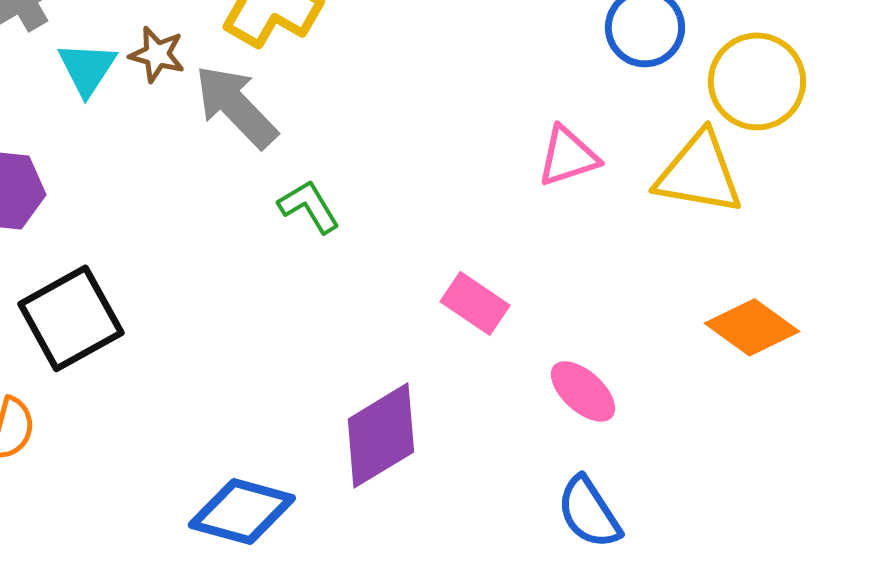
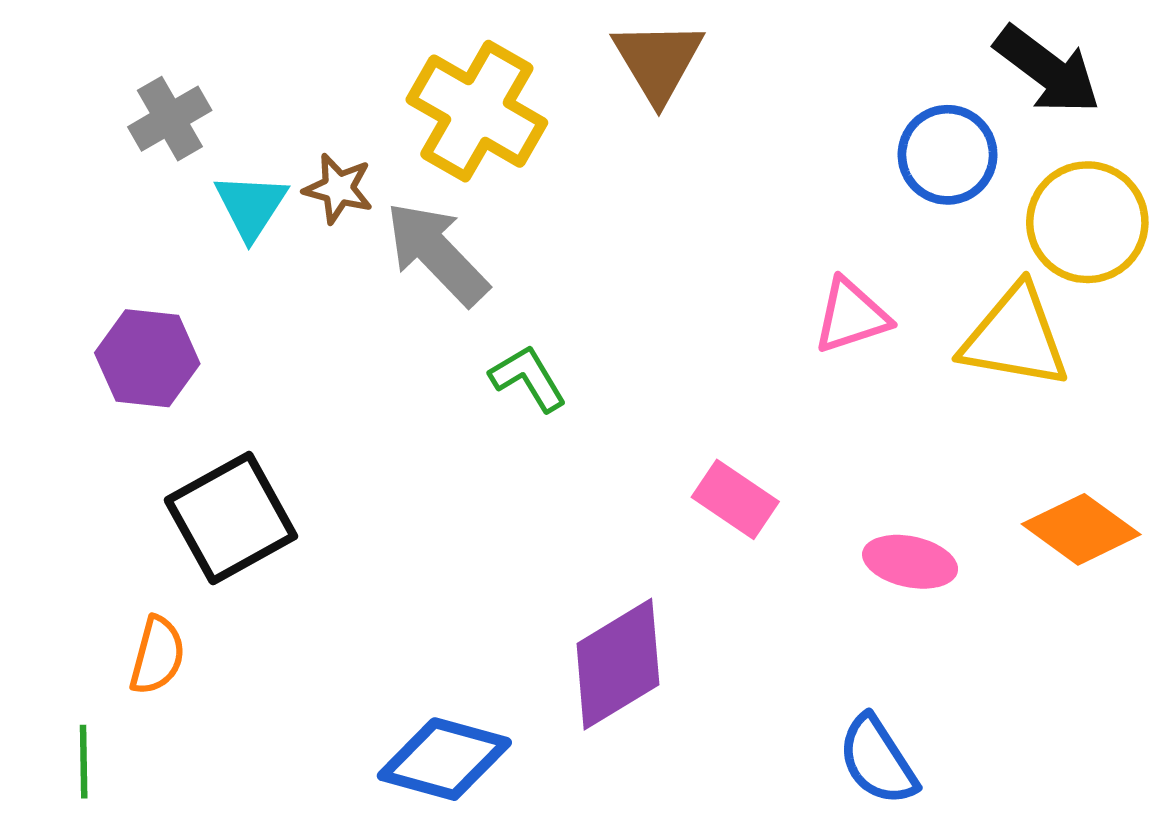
pink ellipse: (583, 391) -> (910, 562), moved, turned -30

